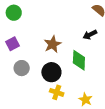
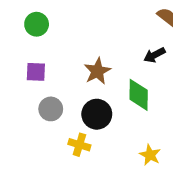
purple square: (13, 44) -> (36, 72), turned 32
yellow cross: (57, 92) -> (79, 145), moved

